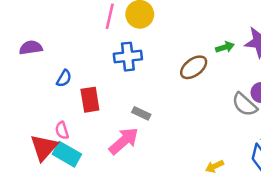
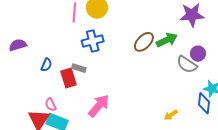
green arrow: (225, 47) -> (167, 40), moved, size x1.5
gray rectangle: (141, 113) -> (79, 68), moved

